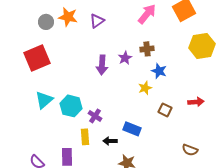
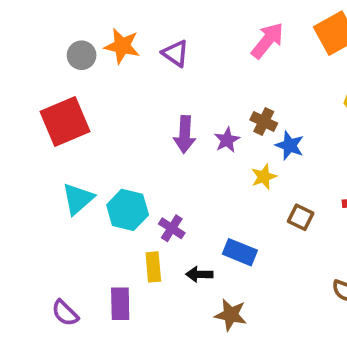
purple triangle: (97, 21) -> (175, 53), turned -49
brown cross: (147, 49) -> (264, 122), moved, turned 32
purple star: (125, 58) -> (227, 140), moved

